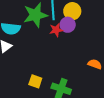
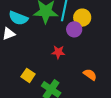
red star: (56, 30) -> (58, 52), moved

